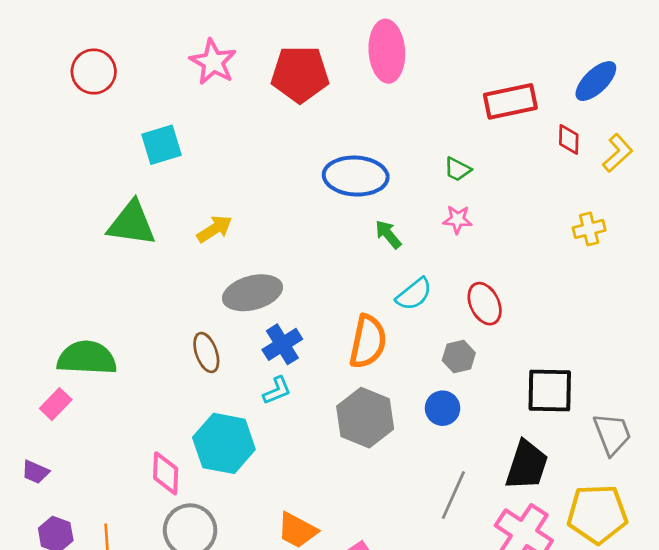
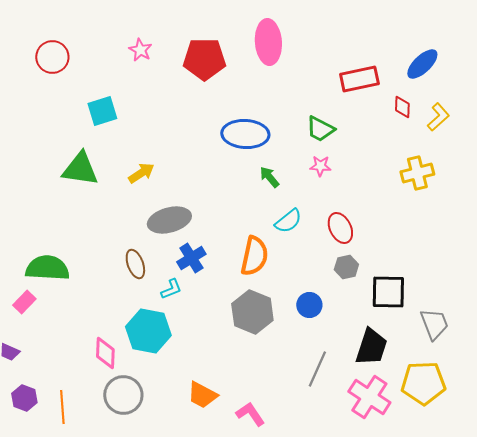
pink star: (213, 62) -> (140, 50), size x0.7
green trapezoid: (457, 169) -> (320, 129), size x1.4
yellow cross: (589, 229) -> (417, 173), size x1.4
gray hexagon: (459, 357) -> (346, 267), moved
cyan L-shape: (277, 391) -> (171, 289), moved

